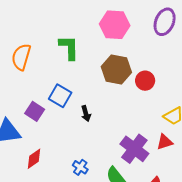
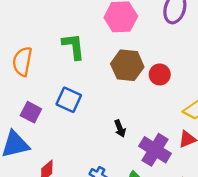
purple square: (35, 111) -> (31, 112), moved
black arrow: (86, 114) -> (120, 128), moved

